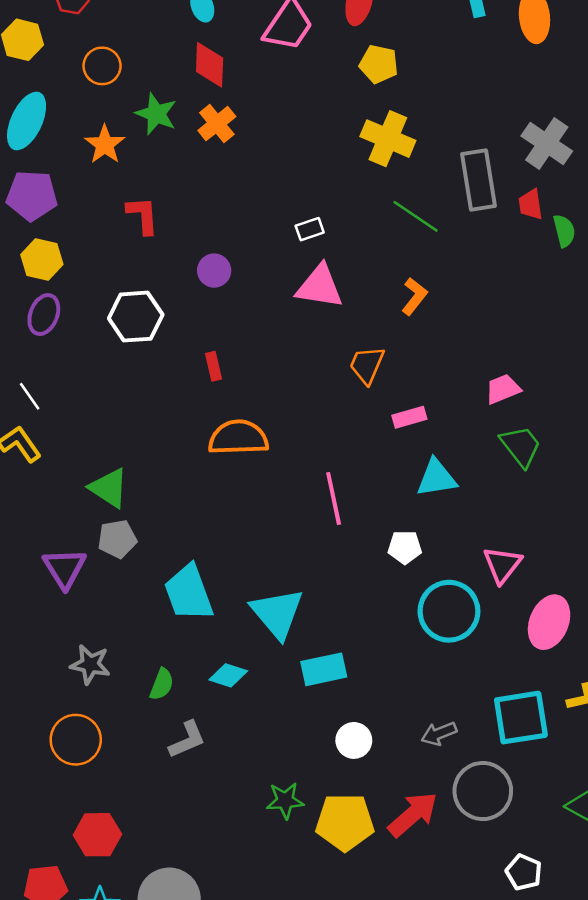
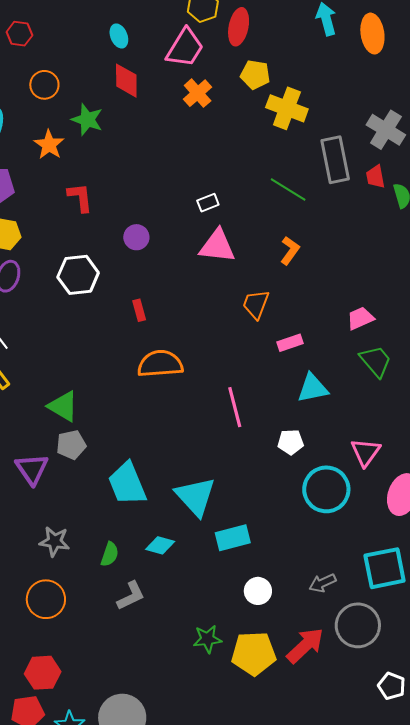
orange cross: (217, 124) -> (198, 93), moved
yellow cross: (388, 139) -> (287, 108), moved
red hexagon: (97, 835) -> (43, 673), moved

